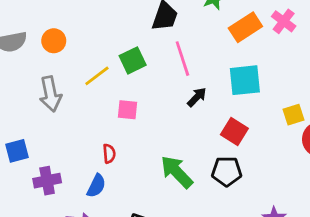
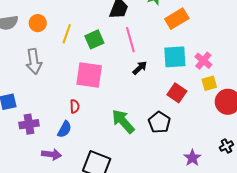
pink cross: (284, 21) -> (203, 61), moved
yellow line: (97, 76) -> (67, 34), moved, turned -36
pink square: (127, 110) -> (89, 75), size x1.8
red square: (234, 132) -> (177, 93), moved
black pentagon: (227, 171) -> (159, 122), turned 30

